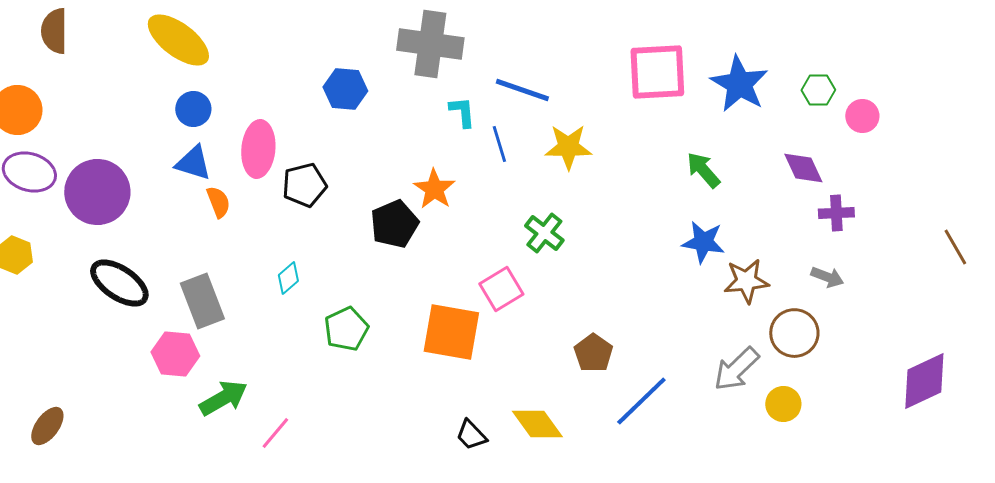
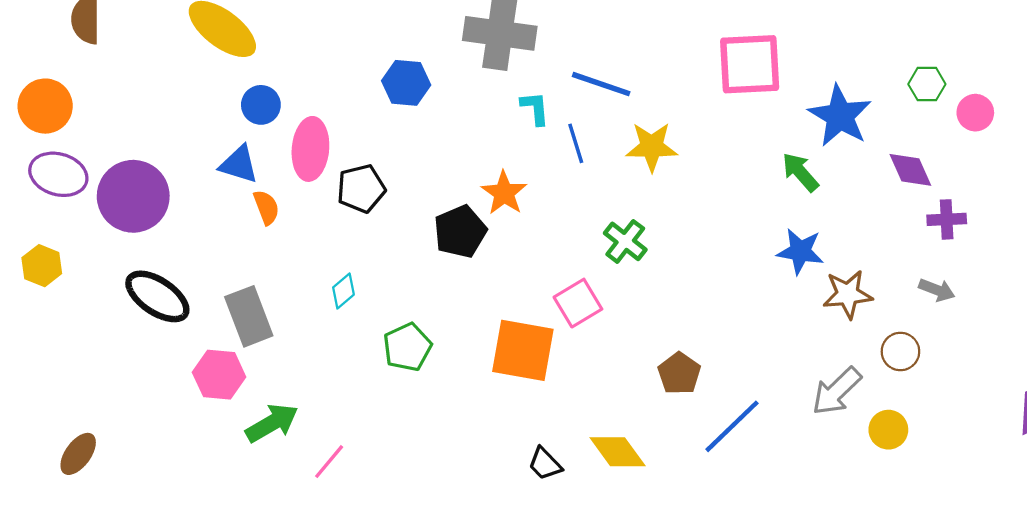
blue star: (739, 84) -> (840, 116), moved
blue circle: (193, 109) -> (261, 105), moved
brown circle: (794, 333) -> (900, 352), size x0.7

